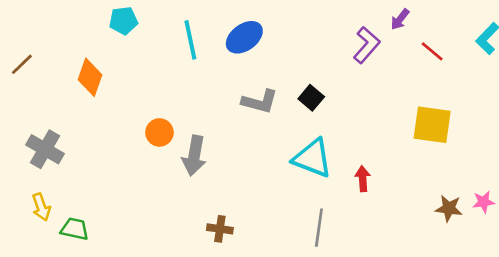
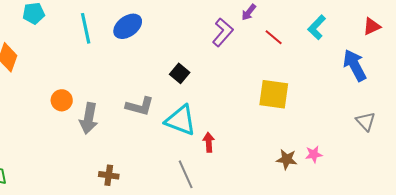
gray L-shape: (260, 102) -> (140, 106), moved
red arrow: (363, 179) -> (209, 142), moved
gray line: (319, 228) -> (186, 174), turned -32

